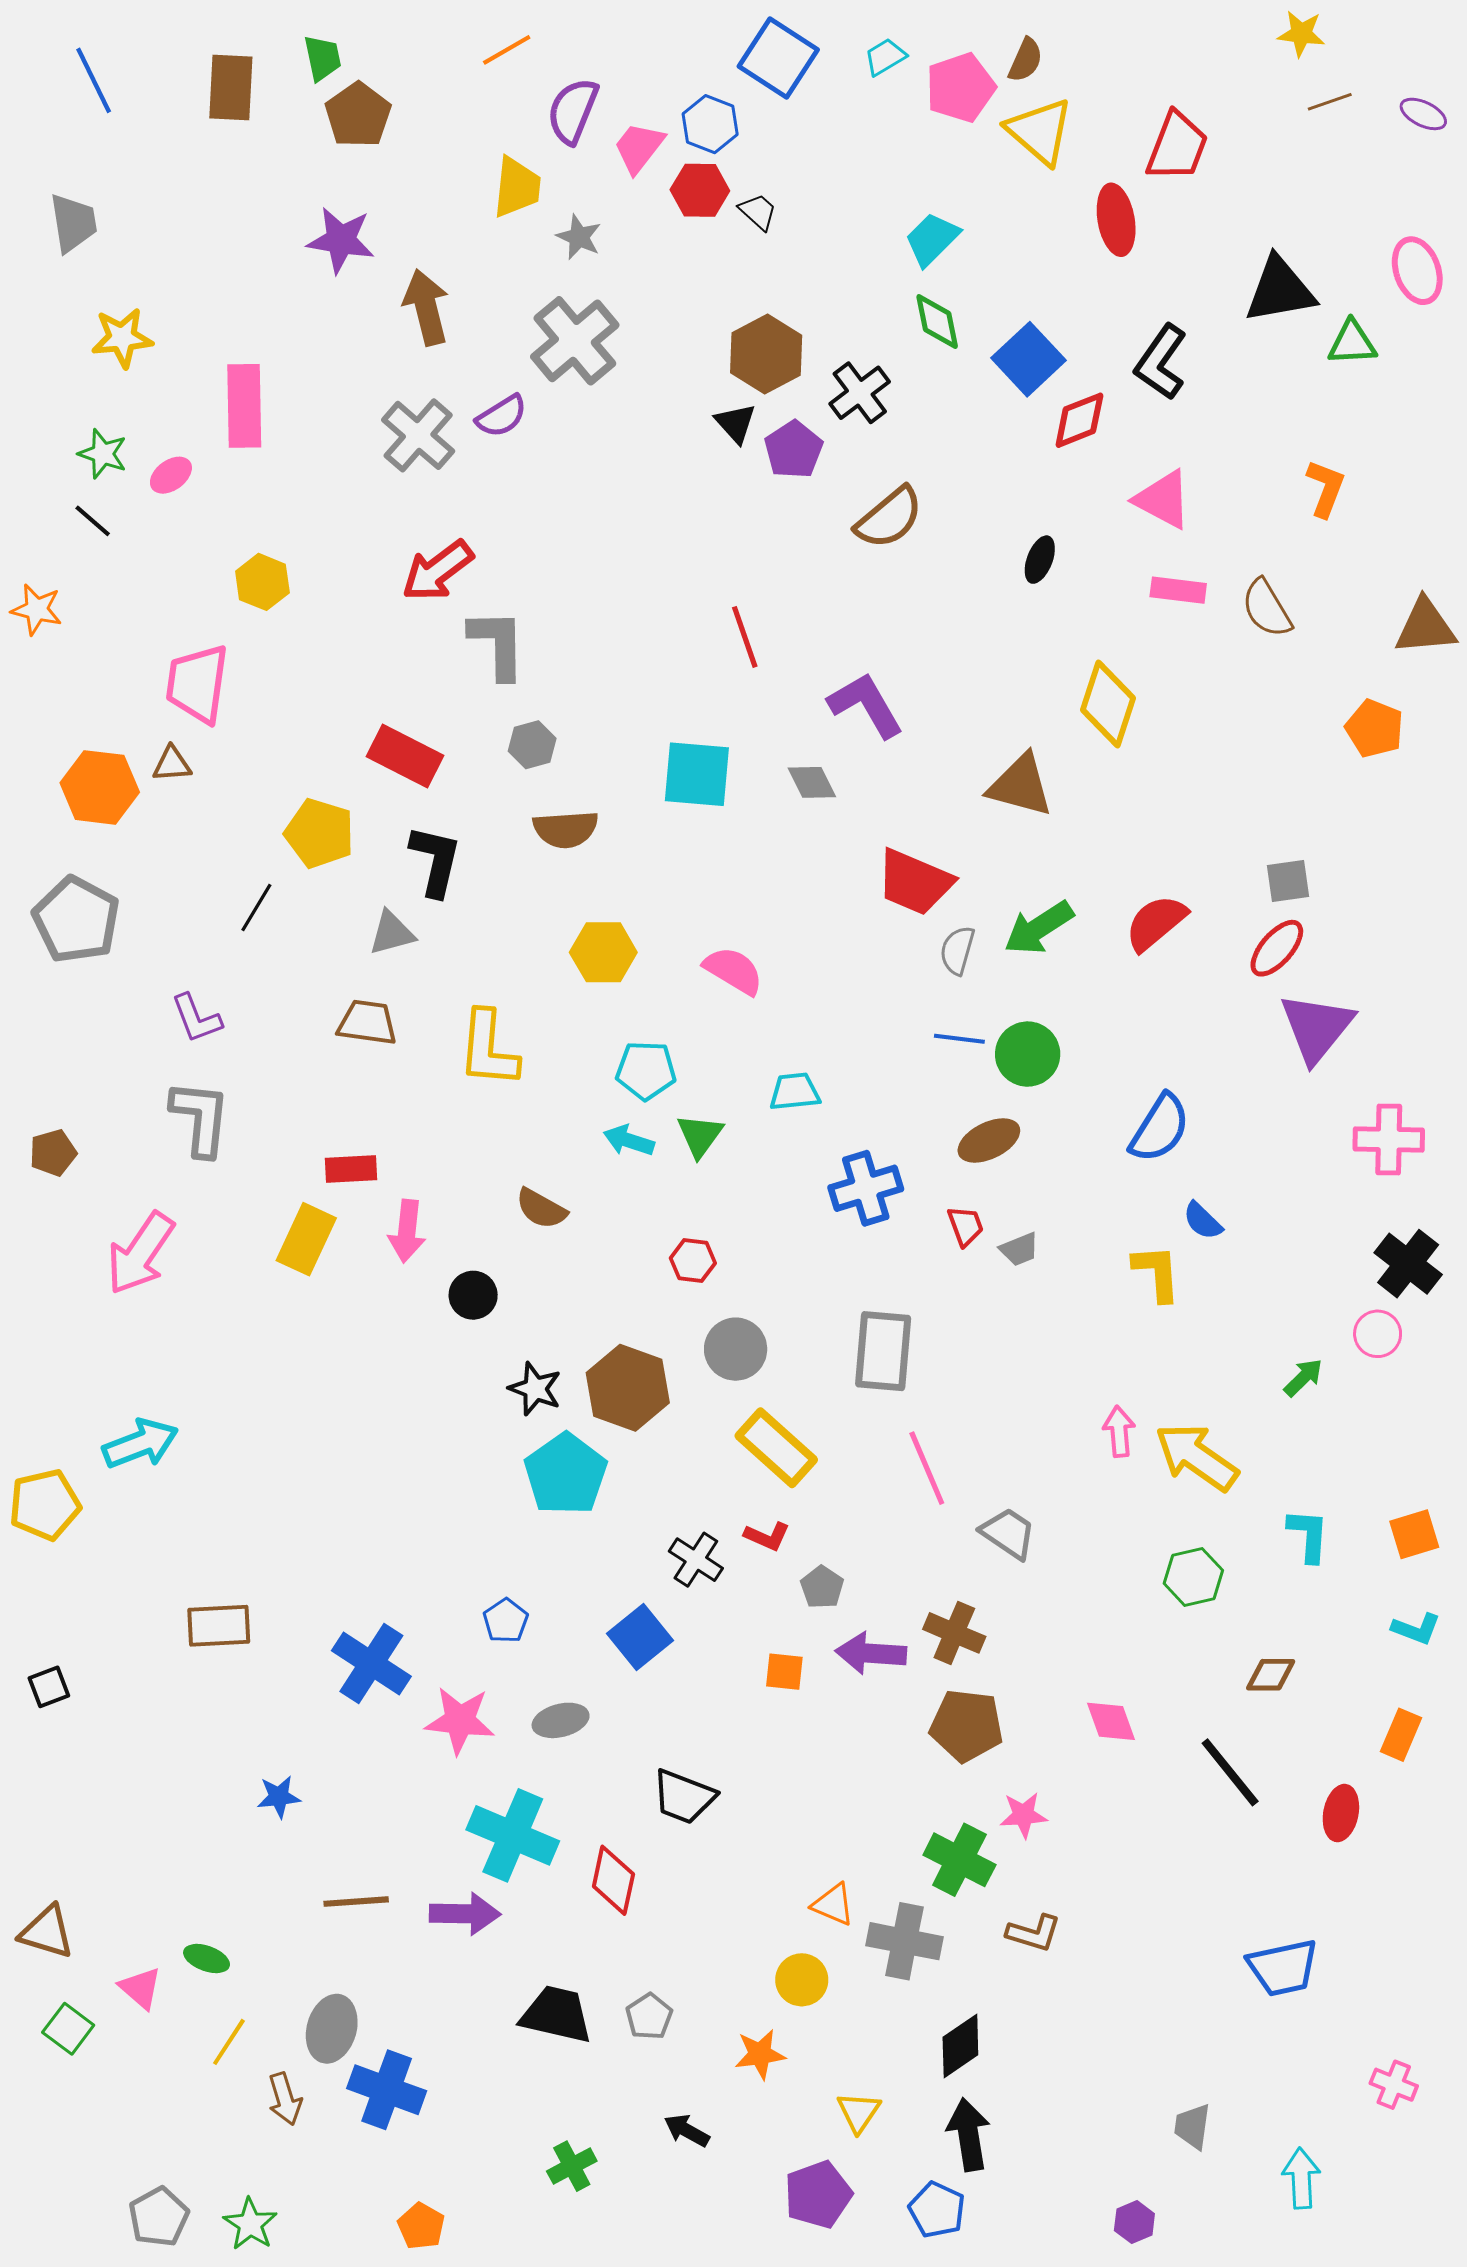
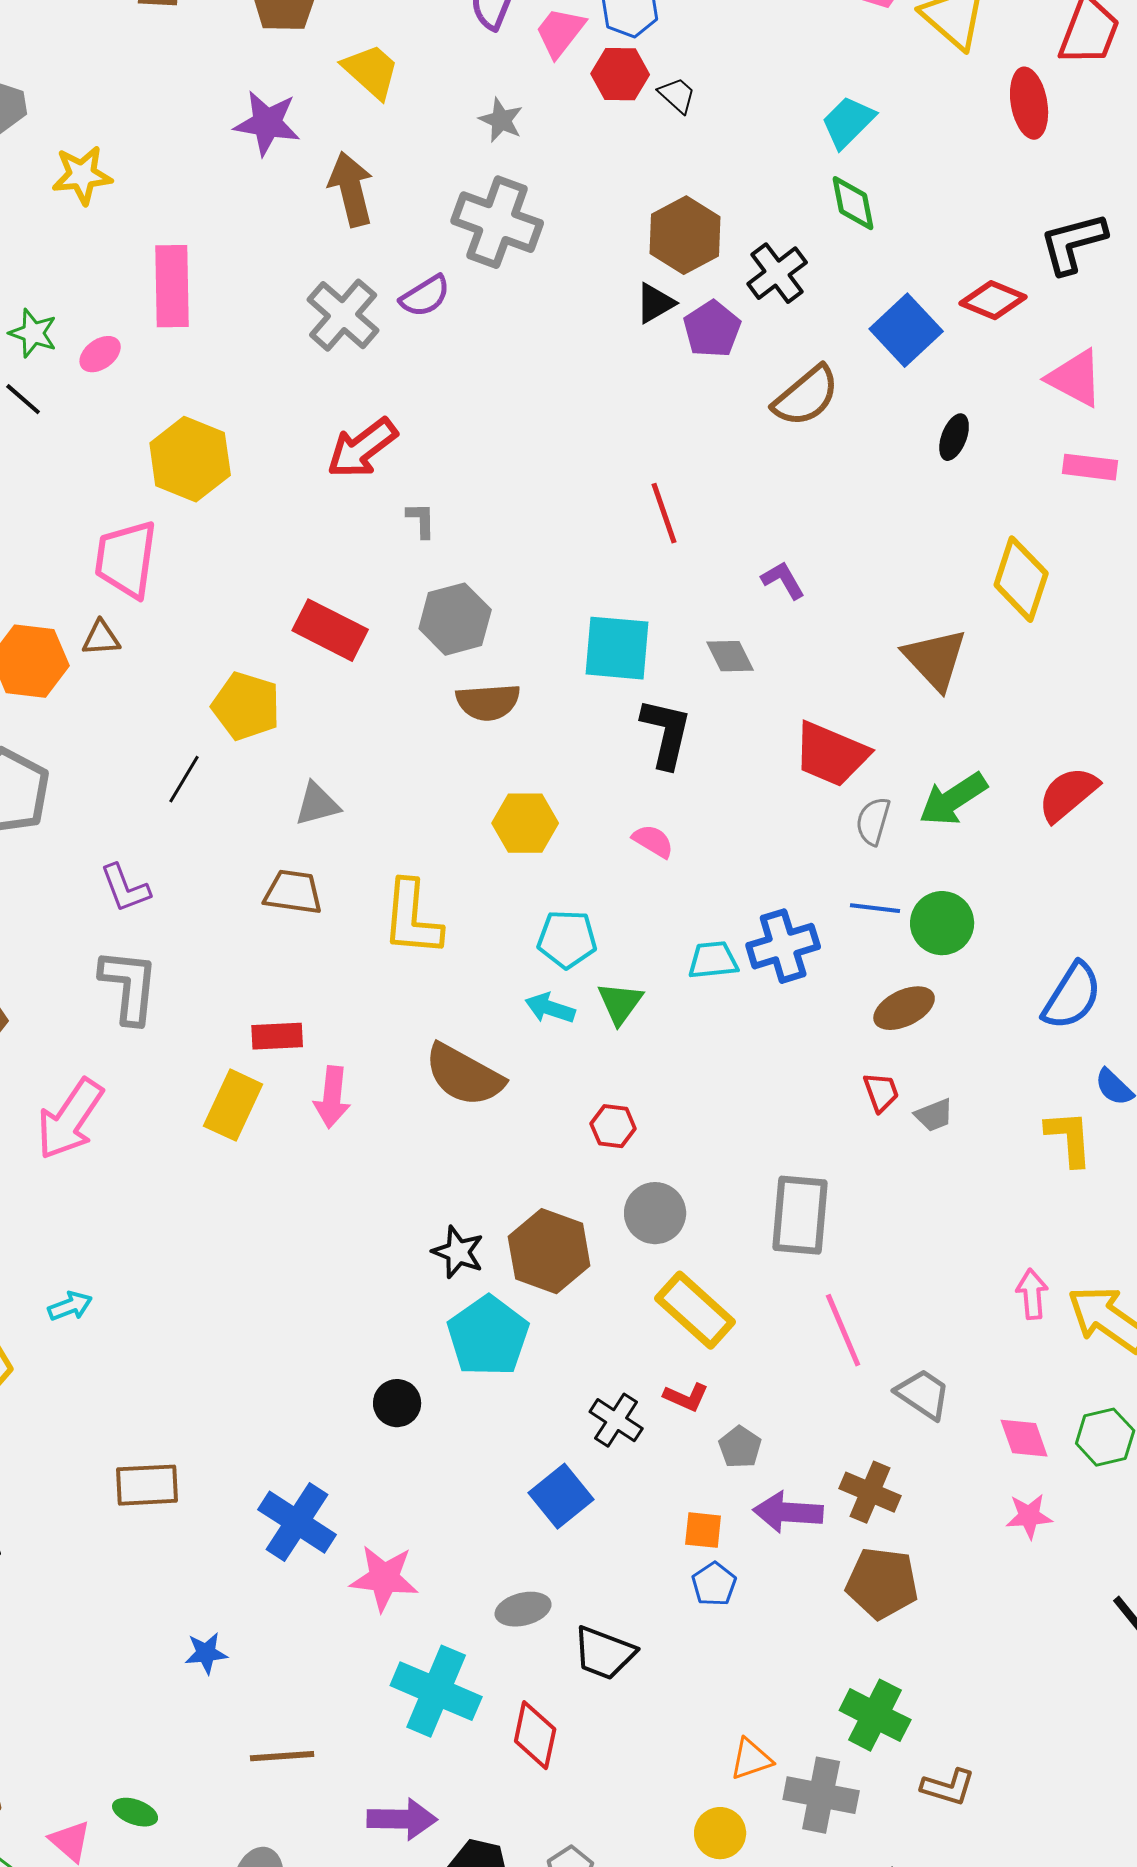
yellow trapezoid: (517, 187) -> (371, 71), moved, turned -54
yellow star: (122, 338) -> (82, 175), moved
gray cross: (575, 341) -> (497, 222), turned -30
blue square: (1029, 359) -> (906, 330), moved
black L-shape: (1161, 362) -> (1073, 243), turned 40
red diamond: (1079, 420) -> (993, 300), turned 44
black triangle: (736, 423) -> (655, 303), turned 42
yellow hexagon: (262, 582) -> (190, 459), size x1.5
gray L-shape: (498, 644) -> (421, 520), size x0.5
purple L-shape: (866, 705) -> (783, 580), size x0.6
gray hexagon: (532, 745) -> (455, 619), size x1.5
brown triangle: (1020, 785) -> (935, 659), turned 32
black L-shape: (435, 861) -> (666, 733), moved
pink semicircle: (734, 971) -> (653, 841), size x0.7
blue cross: (866, 1188) -> (783, 946), moved
brown semicircle: (541, 1209) -> (464, 1075), size x1.6
black circle: (473, 1295) -> (397, 1403), moved
cyan arrow: (140, 1444) -> (70, 1306), size x0.6
blue pentagon: (506, 1621) -> (714, 1584), moved
gray ellipse: (561, 1720) -> (523, 1609), moved
pink diamond: (1111, 1721) -> (1024, 1438), moved
pink star: (1023, 1815) -> (1029, 1516), moved
orange triangle: (833, 1905) -> (751, 1759), turned -42
purple arrow: (465, 1914) -> (402, 1819), moved

